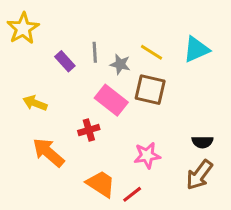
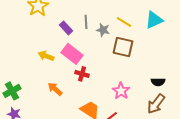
pink rectangle: (111, 100) -> (72, 54), moved
red cross: (89, 130) -> (82, 74), turned 32
orange arrow: (48, 152) -> (55, 89), size x0.7
pink star: (147, 155) -> (121, 91), turned -30

